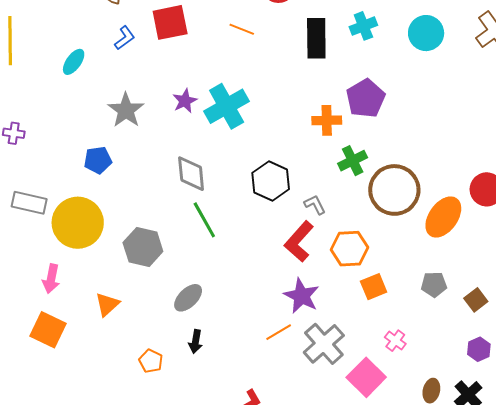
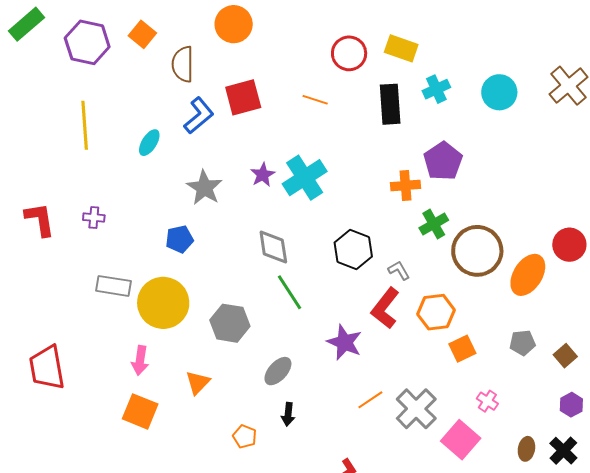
blue L-shape: (125, 38) -> (199, 116), size x1.5
purple star: (302, 296) -> (344, 342), moved

